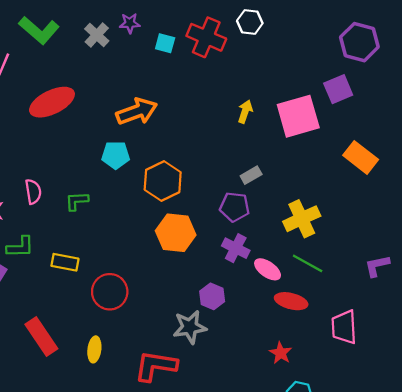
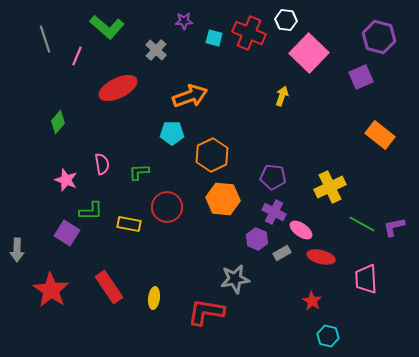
gray cross: (97, 35) -> (156, 50), moved
pink square: (298, 116) -> (309, 53), moved, turned -30
gray rectangle: (251, 175) -> (282, 253), moved
green line: (308, 263) -> (362, 224), moved
red circle: (110, 292) -> (167, 207), moved
purple hexagon: (212, 296) -> (257, 239), moved

